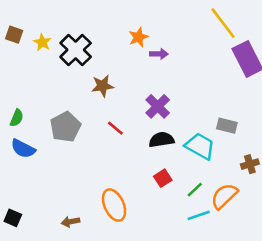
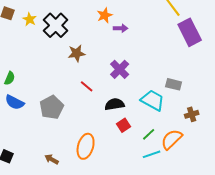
gray pentagon: (65, 127) -> (52, 107), moved
black semicircle: (161, 140) -> (115, 104), moved
orange ellipse: (114, 205) -> (86, 146), turned 40
brown arrow: (70, 222) -> (52, 159), turned 40

